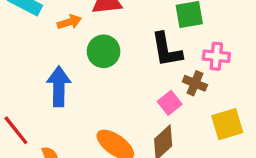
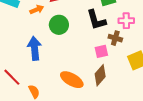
pink square: (170, 103) -> (101, 51), turned 32

